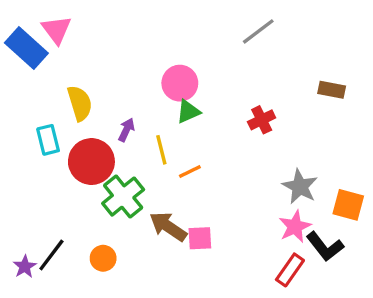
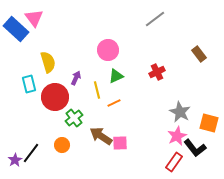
brown rectangle: (332, 90) -> (199, 54), turned 42
green triangle: (188, 111) -> (116, 76), moved
green cross: (123, 197) -> (74, 118), size x0.7
orange circle: (103, 258) -> (62, 145), moved

